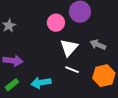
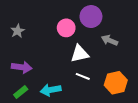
gray arrow: (98, 45) -> (110, 40), moved
white triangle: (69, 48) -> (80, 54), turned 36

